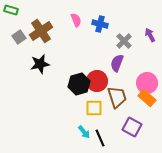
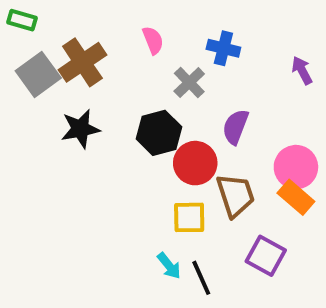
blue cross: (100, 24) -> (223, 48), moved
gray square: (19, 37) -> (38, 74), size x1.5
gray cross: (124, 41) -> (189, 83), moved
black hexagon: (79, 84) -> (159, 133), moved

